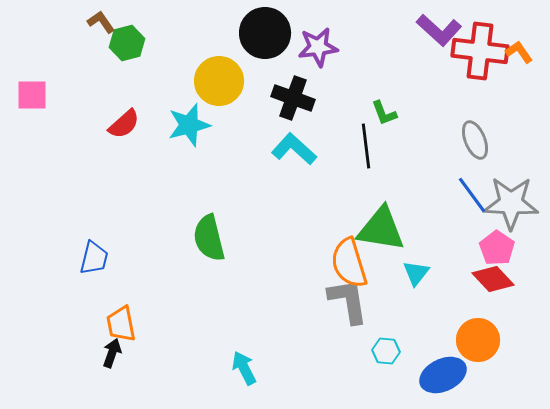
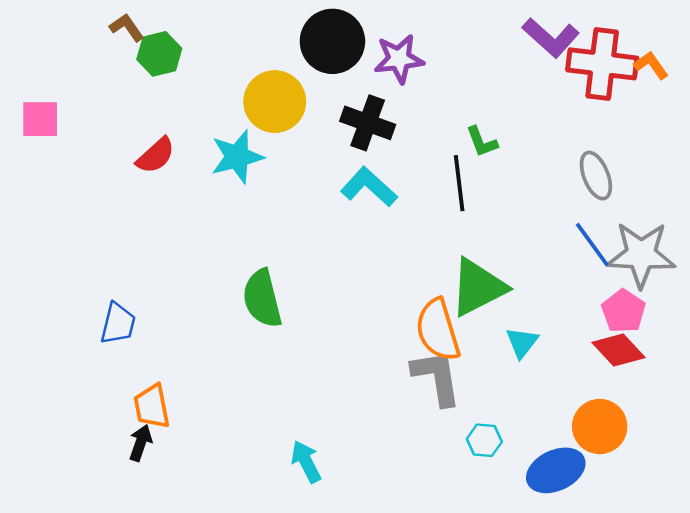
green triangle: (381, 229) -> (478, 287), turned -36

